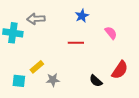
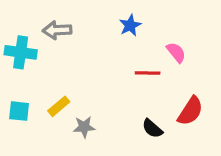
red line: (76, 43) -> (148, 73), moved
cyan square: (19, 81) -> (19, 111), moved

